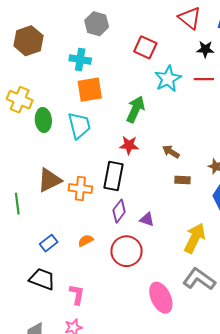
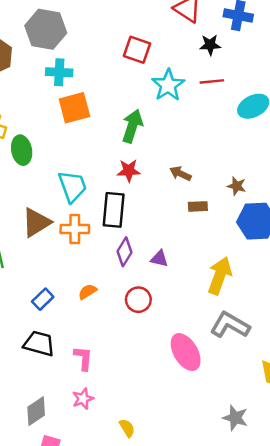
gray hexagon: (97, 24) -> (46, 29), moved, size x1.4
cyan trapezoid: (79, 125) -> (72, 186), moved
red circle: (127, 251) -> (138, 300), size x0.7

